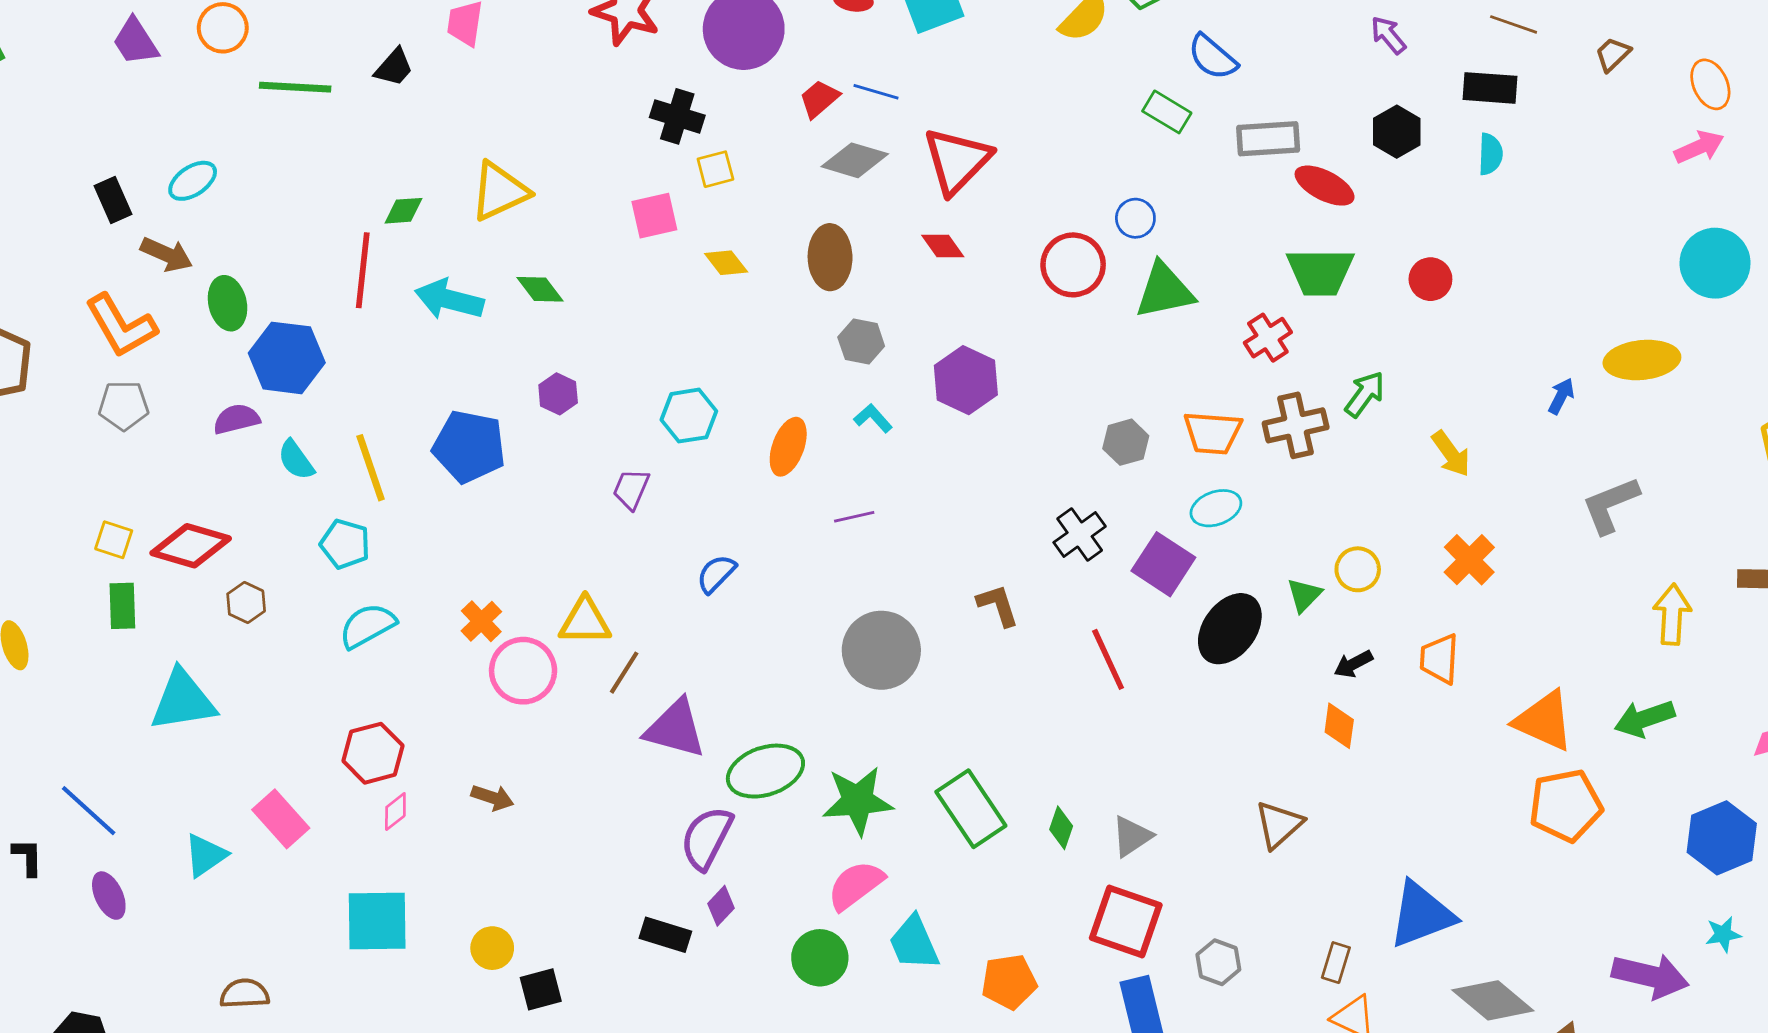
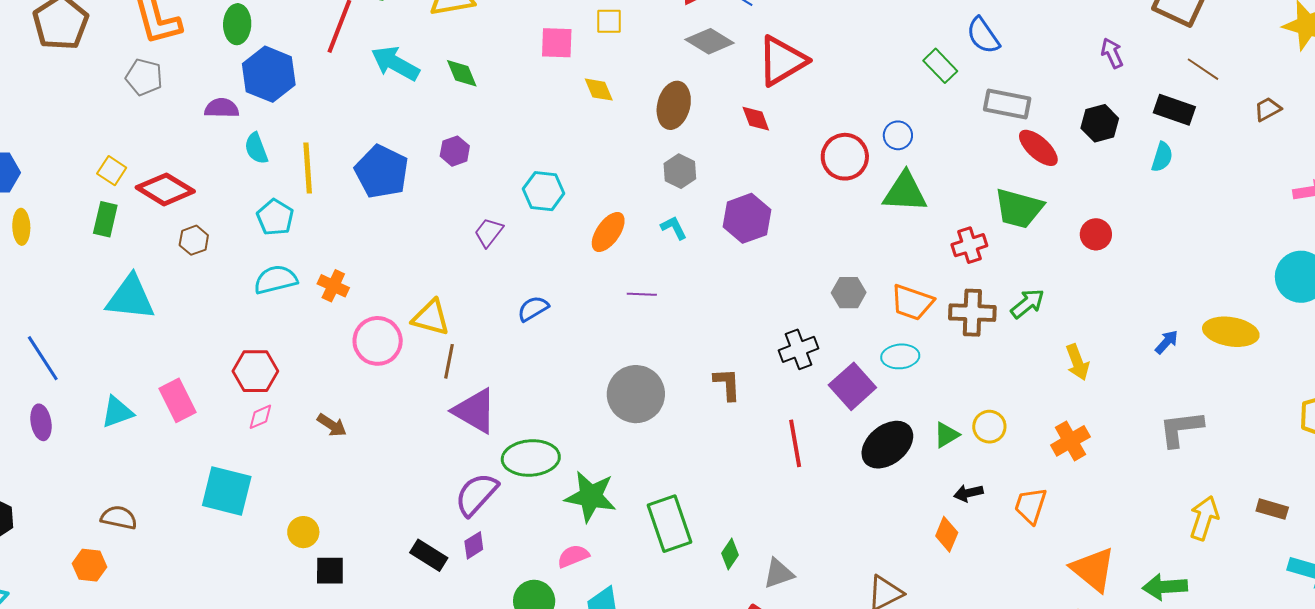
orange cross: (481, 621) -> (333, 286), moved, turned -36
brown line: (624, 673) -> (449, 361), turned -36
pink semicircle: (856, 885) -> (573, 556), size x0.7

